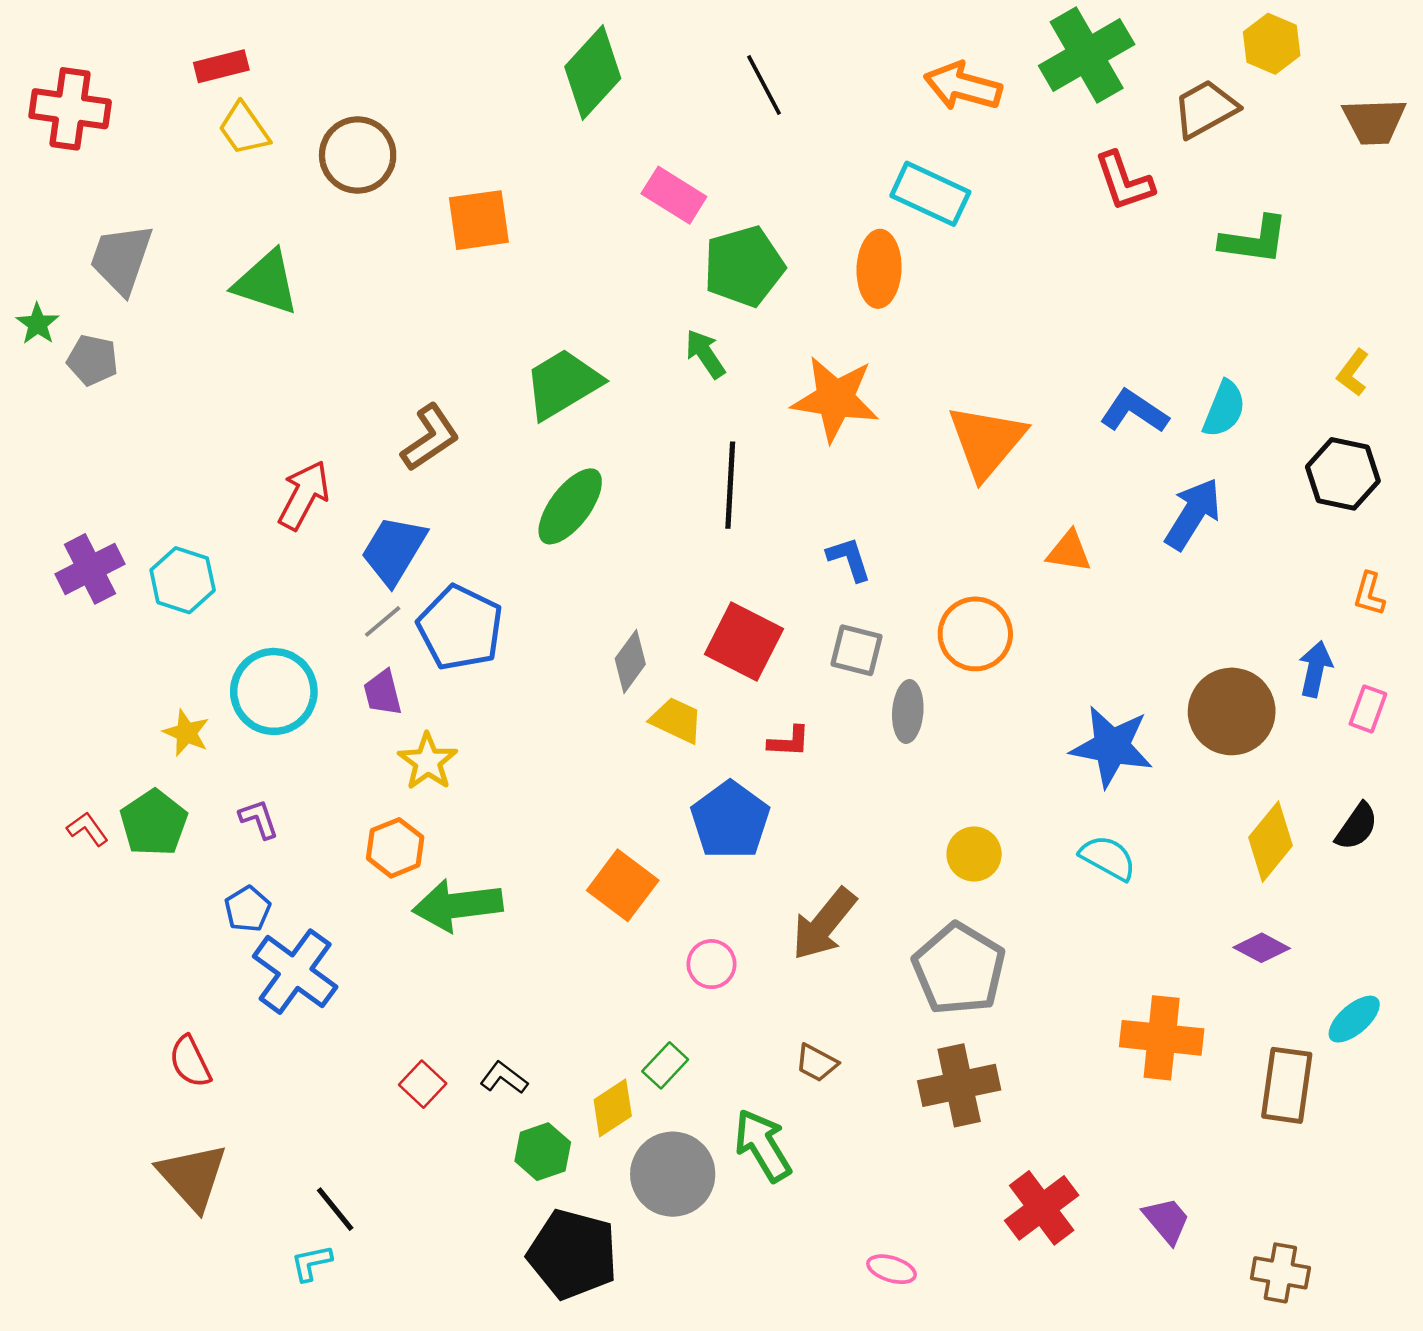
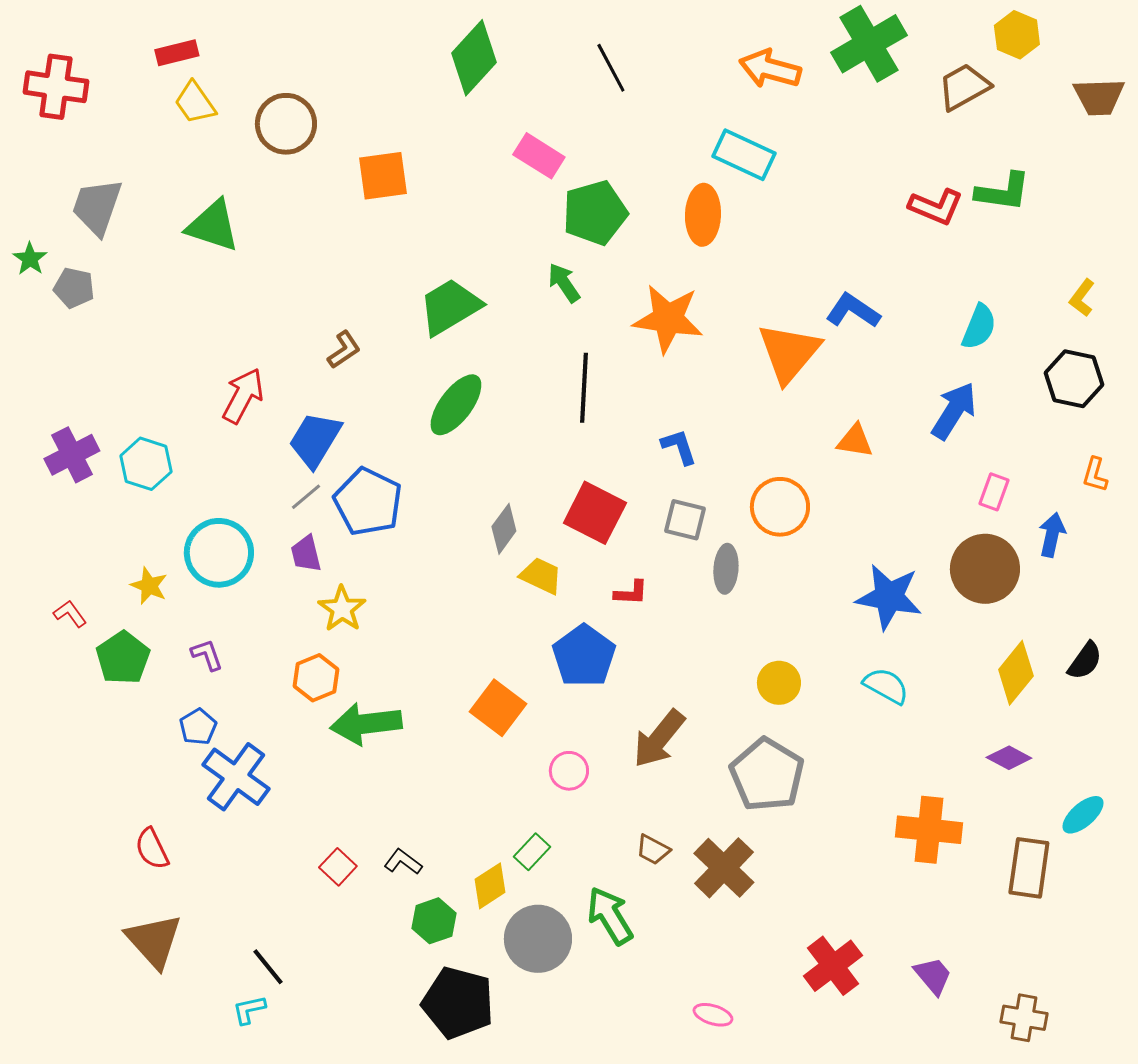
red L-shape: (1124, 181) -> (936, 207), moved, turned -48
blue L-shape: (1134, 411) -> (853, 311), moved
brown L-shape: (430, 438) -> (344, 350), size x0.7
pink rectangle: (1368, 709) -> (994, 492), moved
red L-shape: (88, 829) -> (70, 614), moved
brown cross: (959, 1085) -> (724, 868), moved, turned -34

